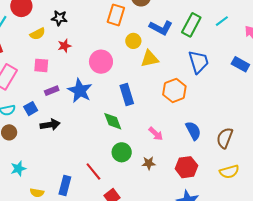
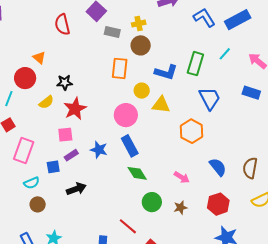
red star: (64, 46) -> (75, 109), size x1.6
yellow triangle: (150, 59) -> (161, 105), turned 30
pink circle: (101, 62) -> (126, 115), moved
pink square: (41, 65) -> (65, 135), moved
blue star: (80, 91) -> (99, 150), size x0.7
blue rectangle: (127, 95) -> (130, 146), moved
blue square: (31, 109) -> (53, 167), moved, turned 32

